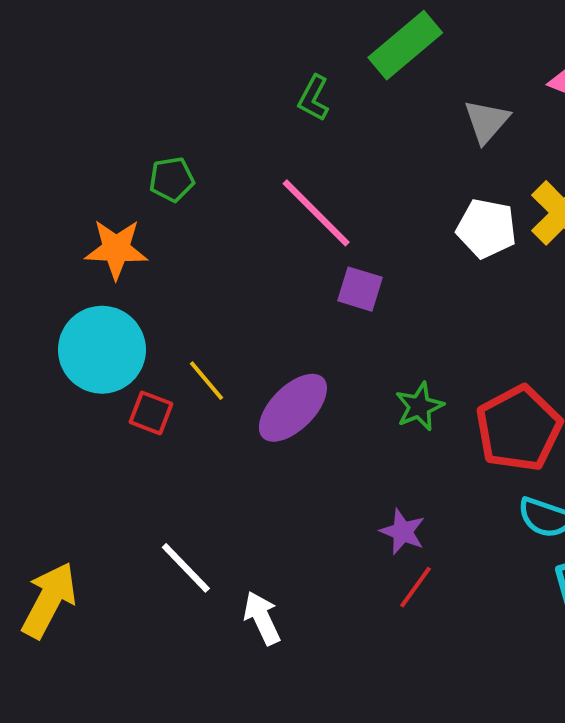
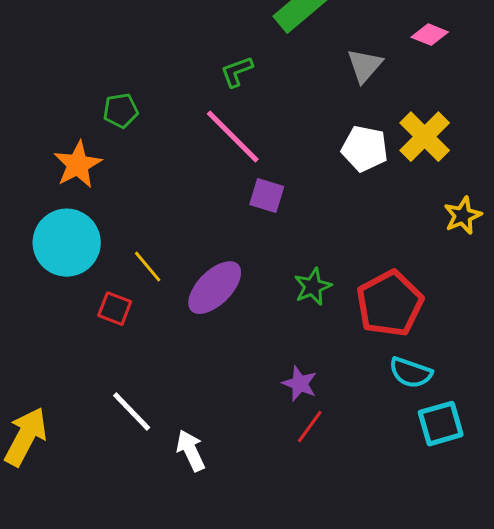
green L-shape: (314, 98) -> (237, 72), moved, turned 42
orange star: (116, 249) -> (78, 165), turned -30
red square: (151, 413) -> (115, 309), moved

